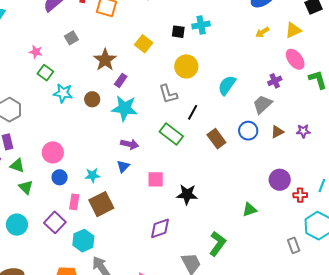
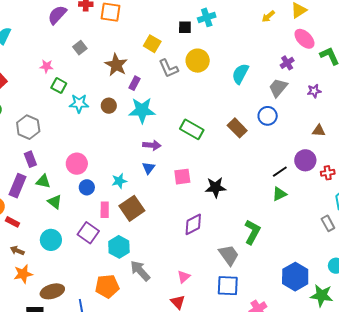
gray L-shape: (168, 94) -> (168, 68), moved
black line: (193, 112) -> (280, 172), moved, turned 35
purple star: (303, 131) -> (314, 91), moved
brown triangle: (277, 132) -> (319, 131), moved, turned 40

